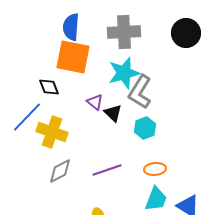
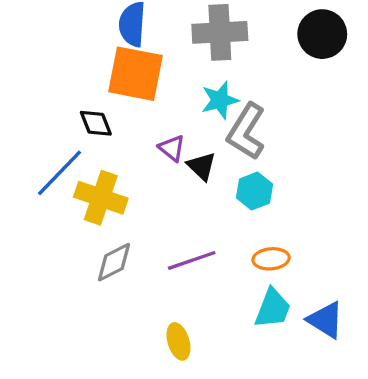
cyan star: (124, 73) -> (220, 100), size x0.7

